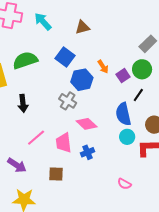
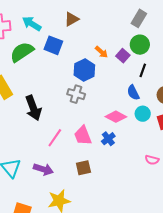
blue square: (65, 57) -> (53, 45), moved
green semicircle: (25, 60) -> (22, 52), moved
black arrow: (23, 103) -> (33, 108), size x1.4
blue semicircle: (123, 114) -> (133, 93), size x0.7
pink diamond: (87, 124) -> (116, 117), moved

